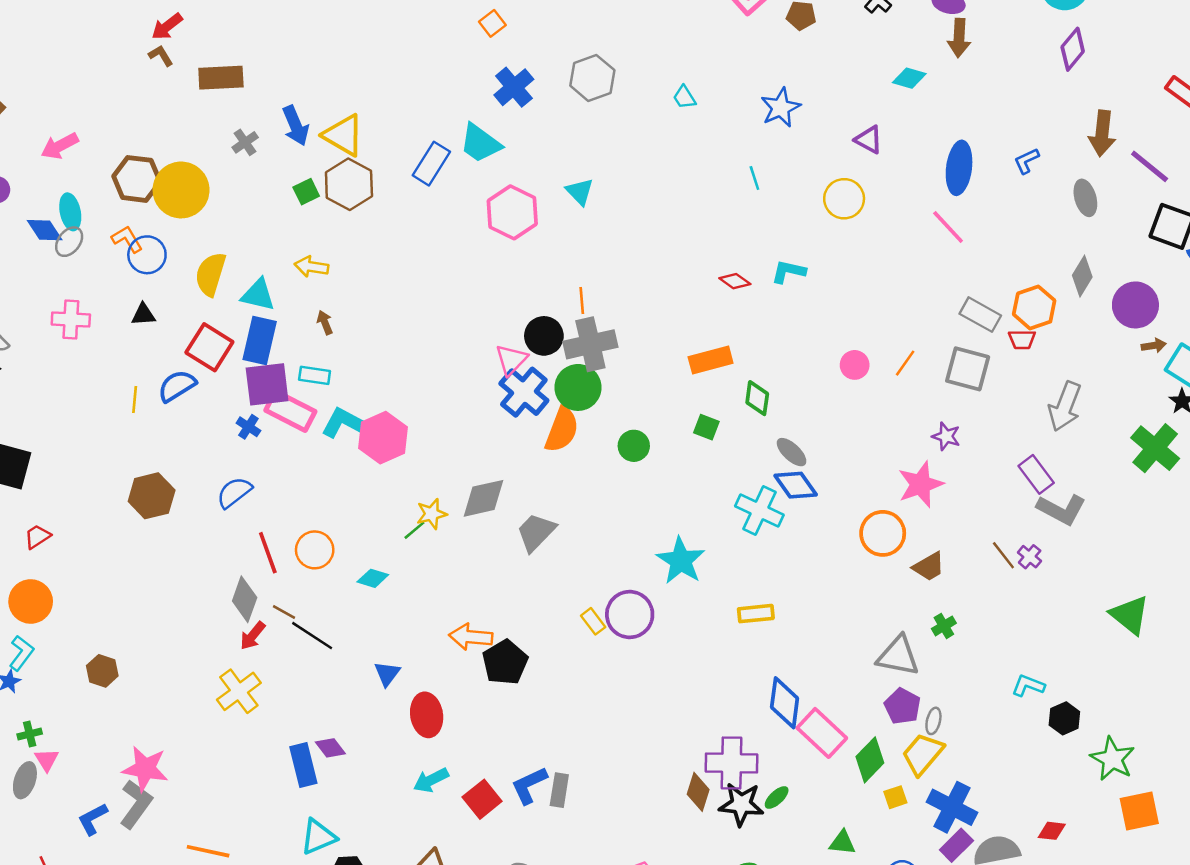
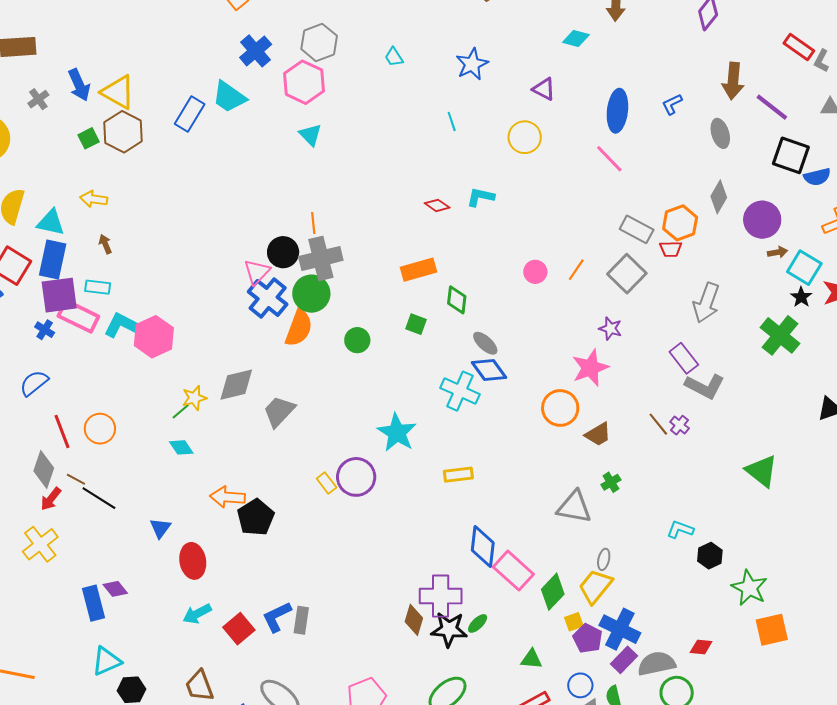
pink hexagon: (512, 212) -> (304, 82), moved
gray square: (968, 369) -> (627, 274), turned 30
cyan diamond: (373, 578) -> (181, 447), moved, turned 40
purple pentagon: (902, 706) -> (588, 638), moved

